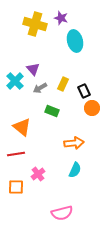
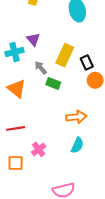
cyan cross: (15, 81) -> (15, 52), turned 30
yellow rectangle: (63, 84) -> (65, 55), size x1.5
gray arrow: (40, 88) -> (41, 68), moved, turned 80
orange triangle: (22, 127) -> (17, 89), moved

